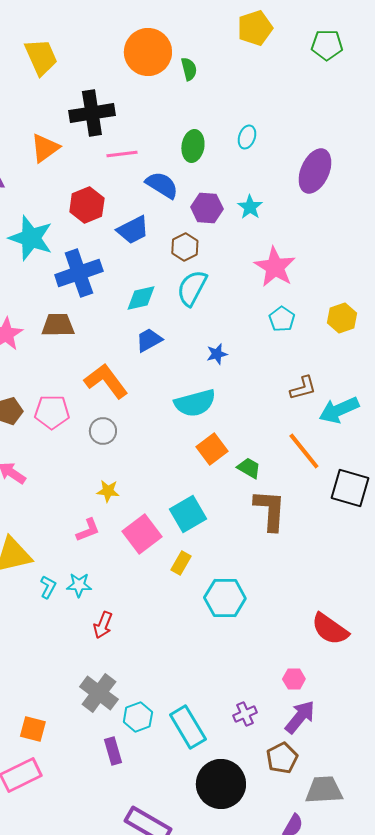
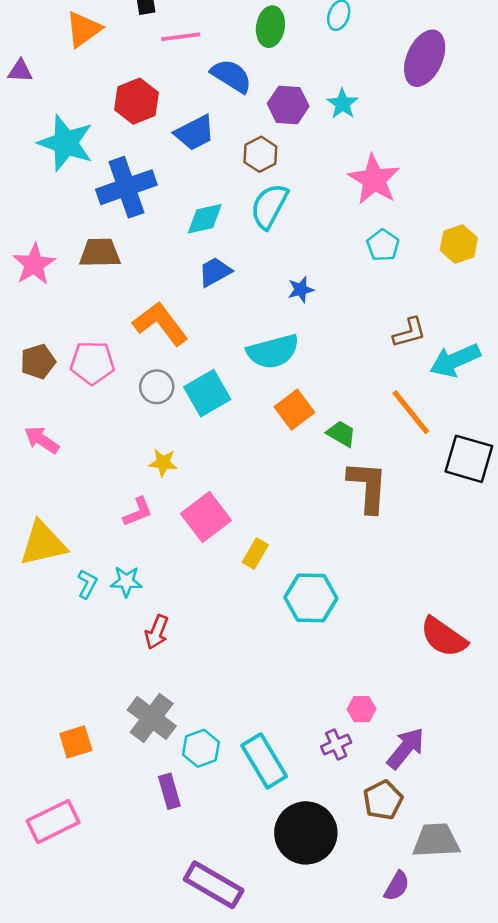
cyan square: (188, 514) -> (207, 393), moved
pink hexagon: (294, 679) -> (361, 709), moved
orange square: (33, 729) -> (76, 742), moved, turned -32

